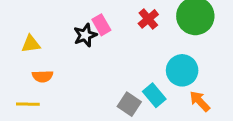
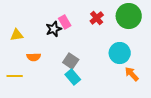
orange semicircle: (43, 76) -> (34, 57), moved
cyan rectangle: (154, 95) -> (73, 77), moved
gray square: (129, 104) -> (71, 61), moved

